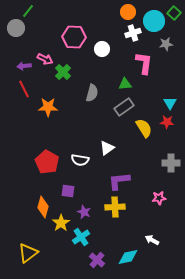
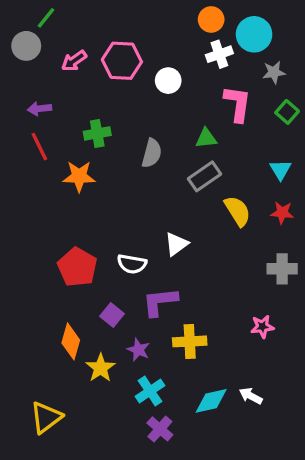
green square: (174, 13) -> (287, 112), moved
pink arrow: (45, 59) -> (74, 61), moved, turned 119
green cross: (63, 72) -> (97, 133), moved, turned 35
red star: (167, 122) -> (282, 213), moved
purple L-shape: (119, 181) -> (160, 302), moved
purple square: (68, 191) -> (112, 315), turned 32
cyan cross: (81, 237) -> (150, 391), moved
cyan diamond: (128, 257) -> (211, 401), moved

